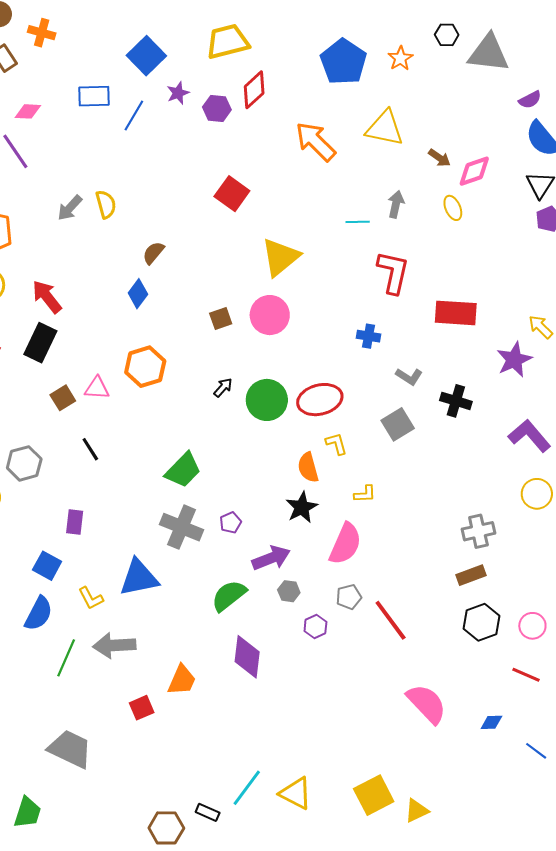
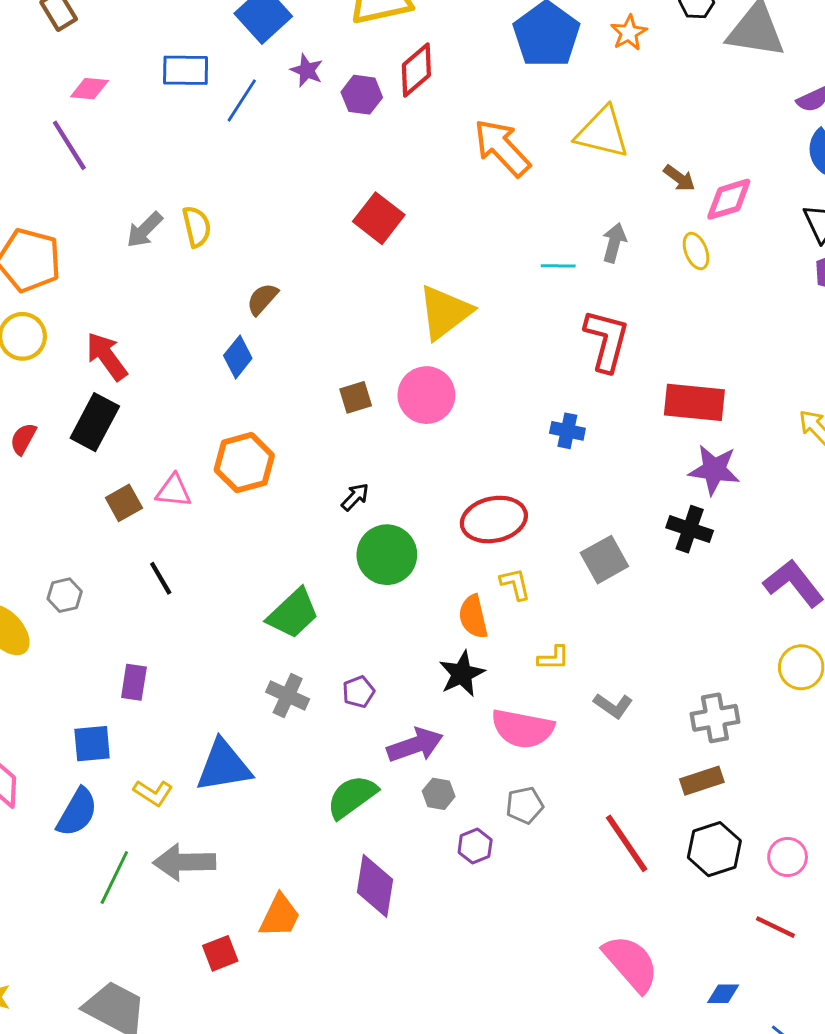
purple star: (178, 93) -> (307, 70), turned -30
purple star: (514, 360) -> (714, 470), moved, turned 30
gray L-shape: (409, 376) -> (613, 706), moved
green circle: (267, 400) -> (387, 555), moved
gray hexagon: (24, 463) -> (65, 595), size x0.7
gray cross: (181, 527) -> (288, 696), size x0.7
pink semicircle: (345, 544) -> (523, 729), turned 75
blue square: (47, 566) -> (92, 744), turned -36
yellow L-shape: (91, 598) -> (153, 793), turned -32
red line: (391, 620) -> (627, 843), moved

